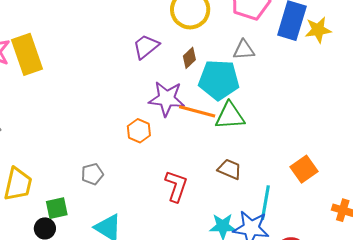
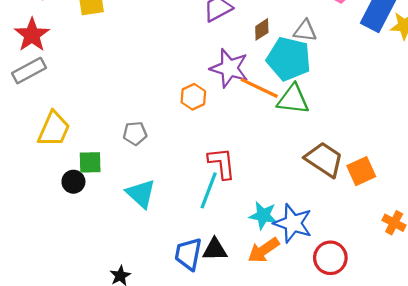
gray triangle: (244, 50) -> (305, 31), moved
brown trapezoid: (230, 169) -> (324, 159), moved, size x1.5
red L-shape: (176, 186) -> (222, 163), turned -36
cyan line: (265, 203) -> (209, 190), moved

